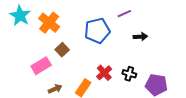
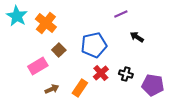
blue pentagon: (97, 31) -> (94, 45), moved
black arrow: (140, 37) -> (137, 37), turned -144

